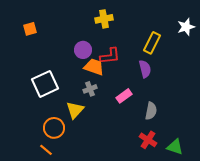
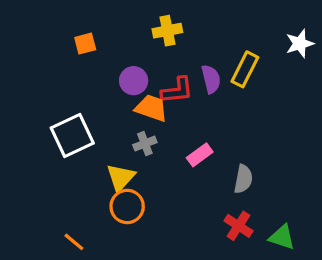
orange square: (30, 29) -> (85, 44), moved
purple semicircle: (145, 69) -> (211, 79), moved
orange circle: (54, 128) -> (127, 206), moved

